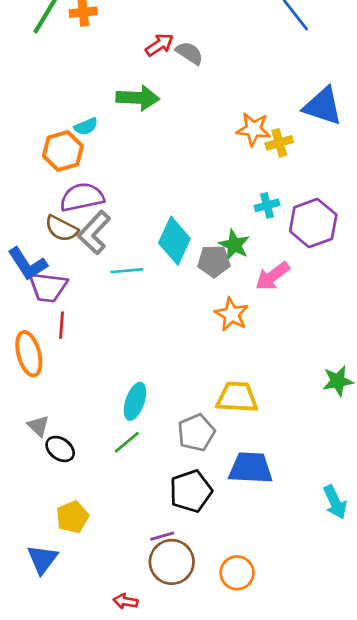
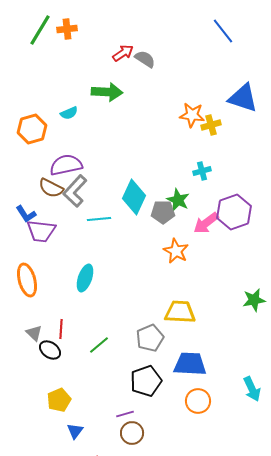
orange hexagon: (63, 151) -> (32, 129), moved
purple hexagon: (313, 223) -> (234, 212), moved
blue L-shape: (27, 264) -> (26, 214), size x0.7
red line: (61, 325) -> (61, 329), moved
cyan ellipse: (135, 401) -> (85, 278), moved
blue triangle: (42, 559) -> (75, 431), moved, size x0.7
brown circle: (172, 562) -> (132, 433), size x0.7
orange circle: (237, 573) -> (198, 401), moved

